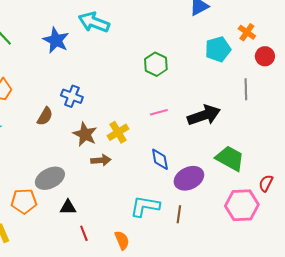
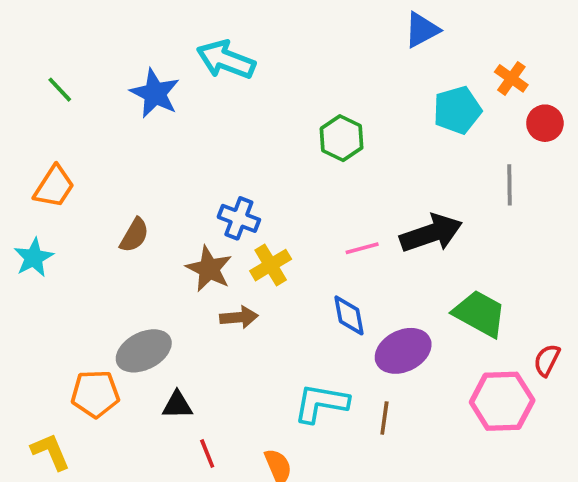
blue cross: (72, 96) -> (239, 218), moved
pink line: (159, 112) -> (362, 248), moved

